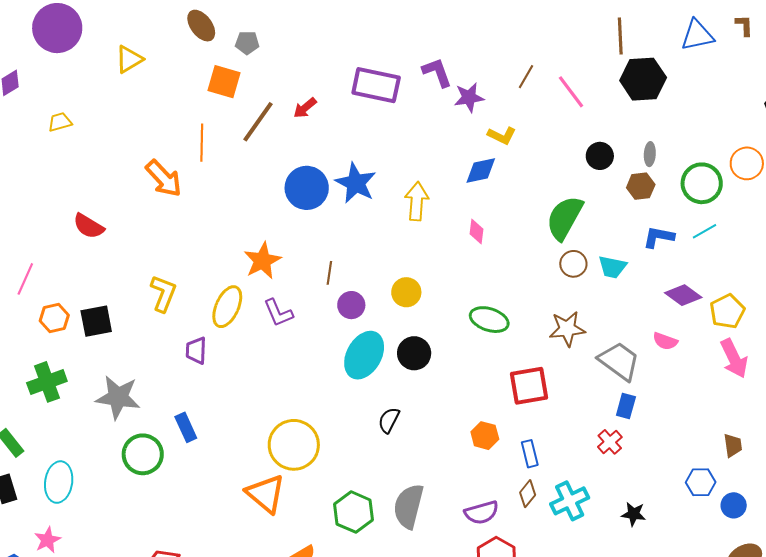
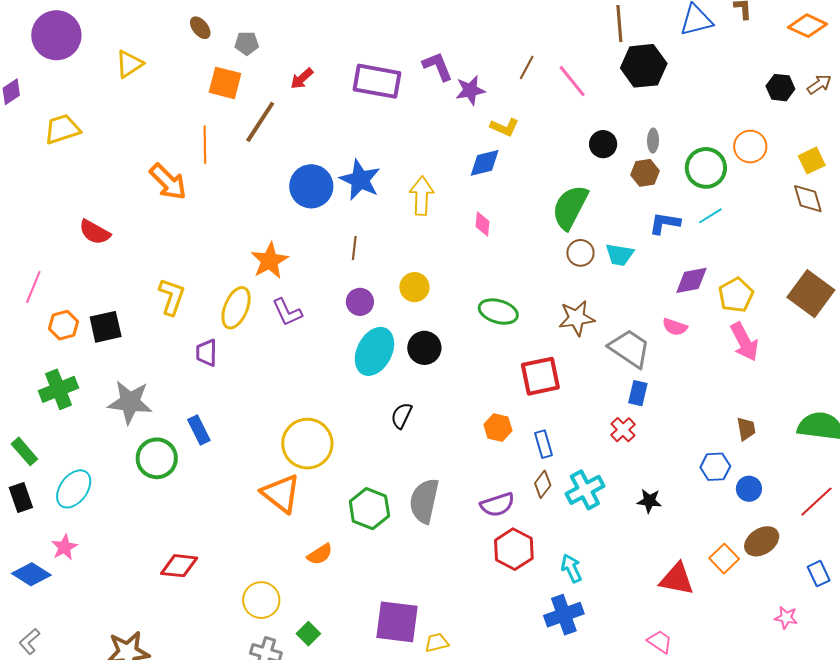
brown ellipse: (201, 26) -> (200, 28), size x0.7
red arrow: (305, 108) -> (302, 79), moved
yellow trapezoid: (60, 122) -> (62, 129), size x1.5
brown line: (329, 273) -> (354, 248), moved
purple diamond: (683, 295) -> (691, 280), turned -45
cyan ellipse: (59, 482) -> (74, 489), turned 30

